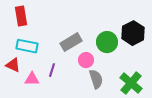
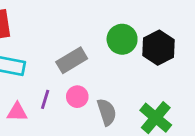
green circle: (107, 42) -> (122, 39), moved
pink circle: (86, 60) -> (77, 97), moved

